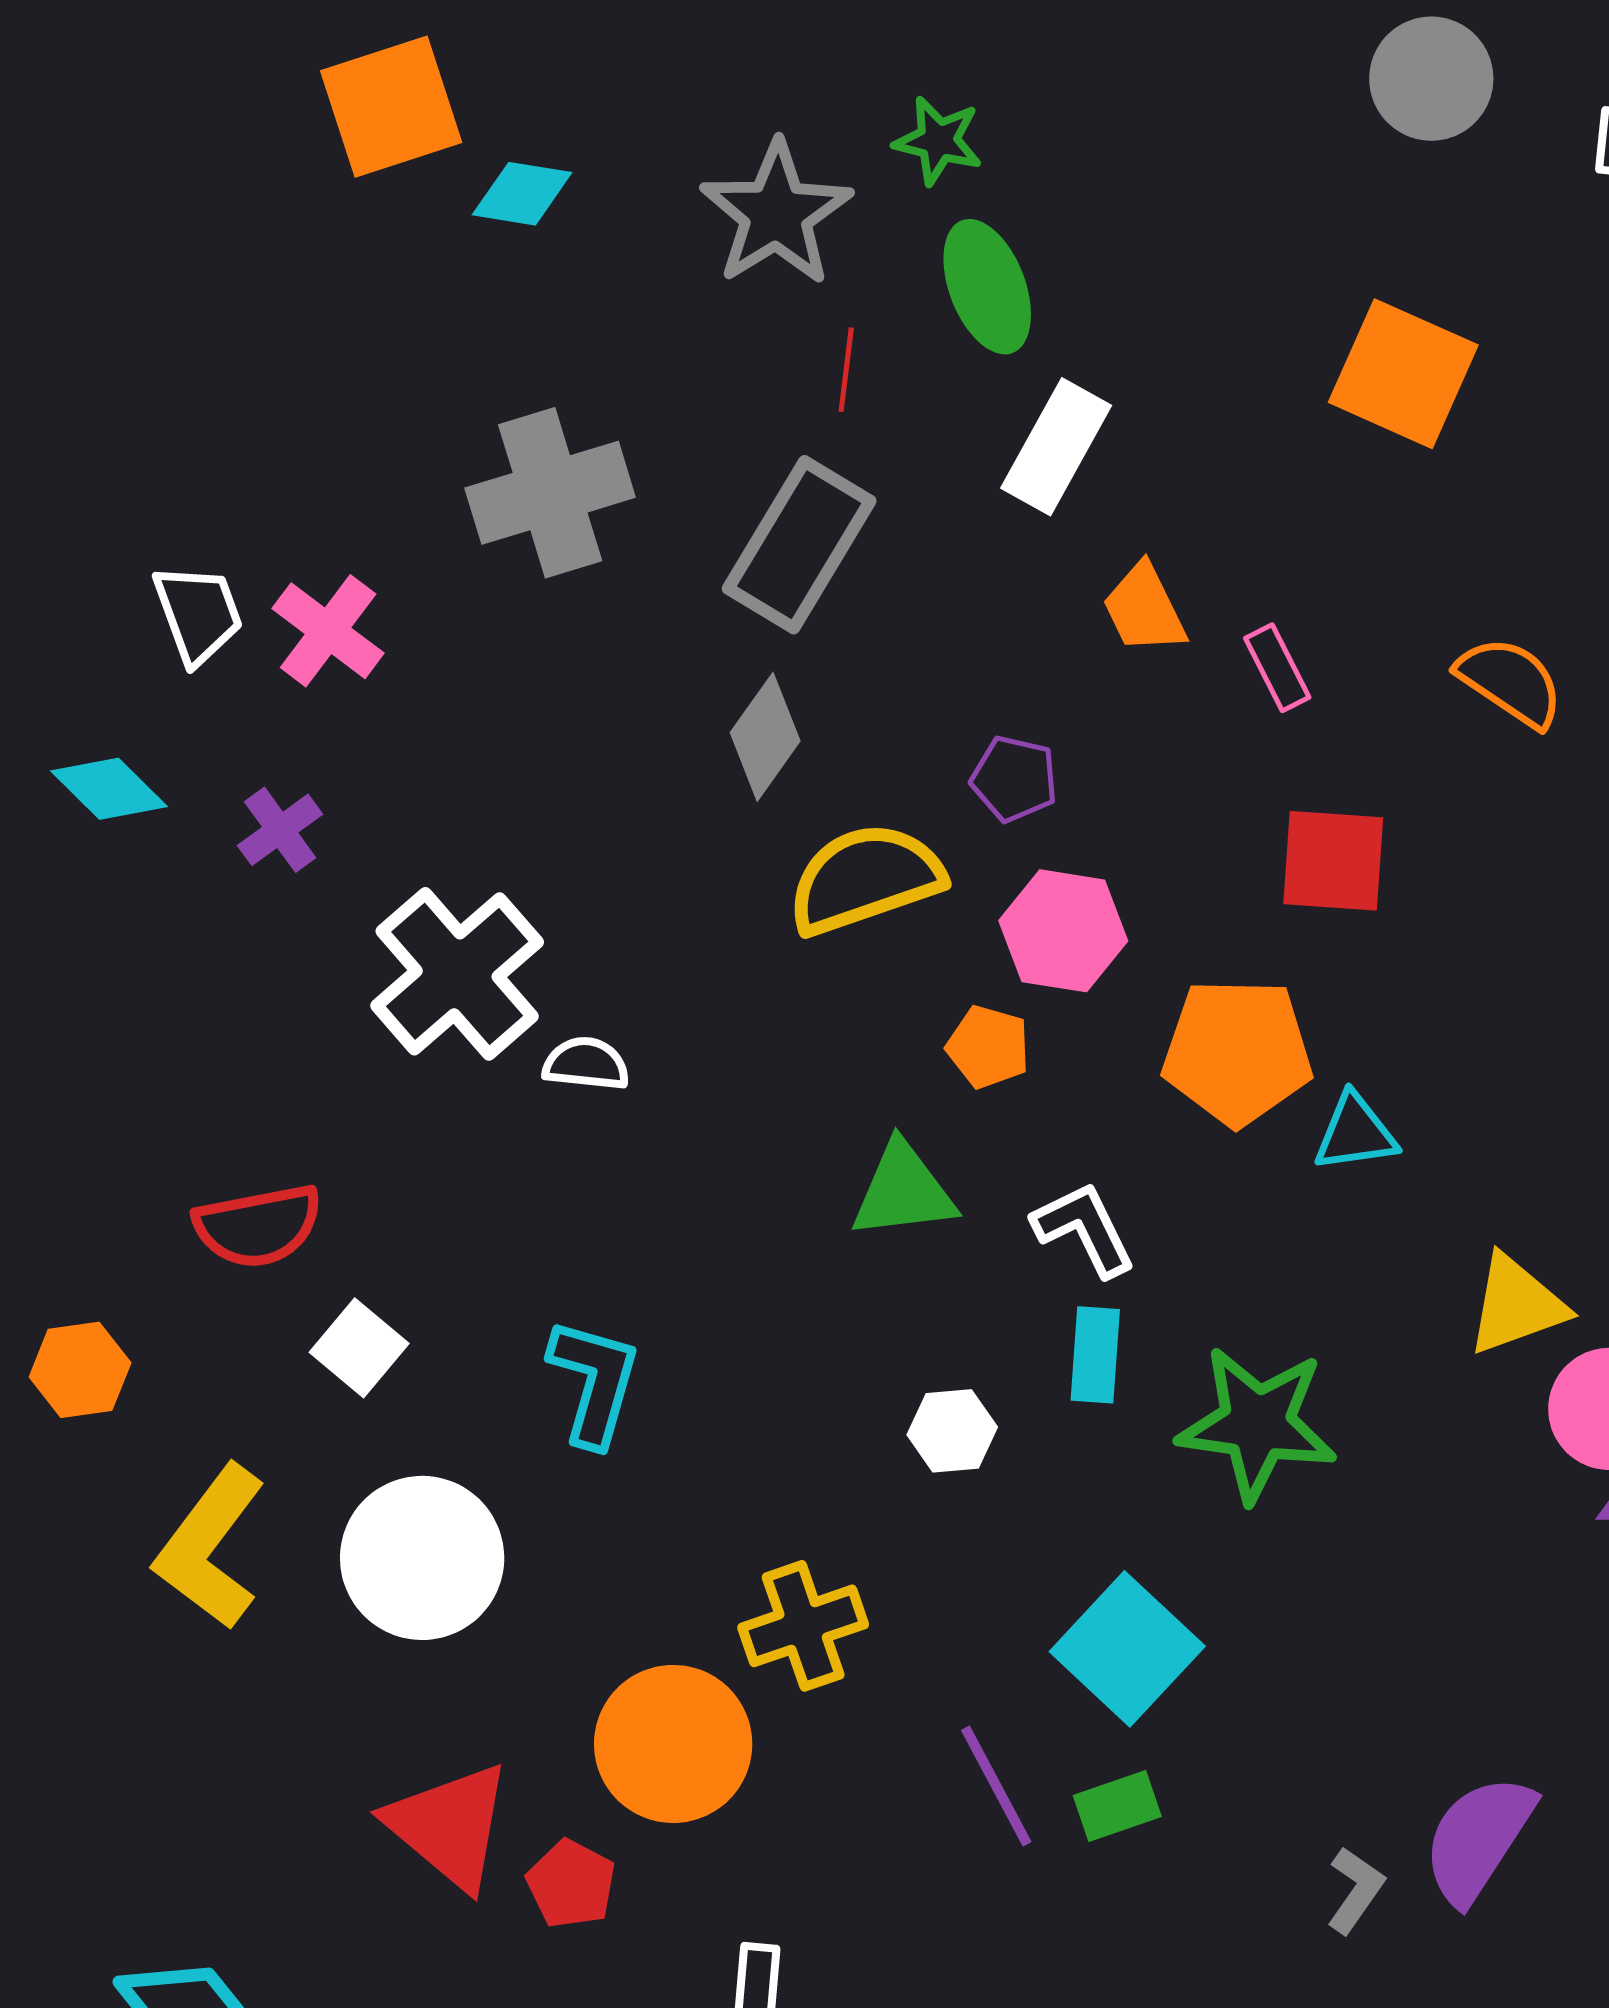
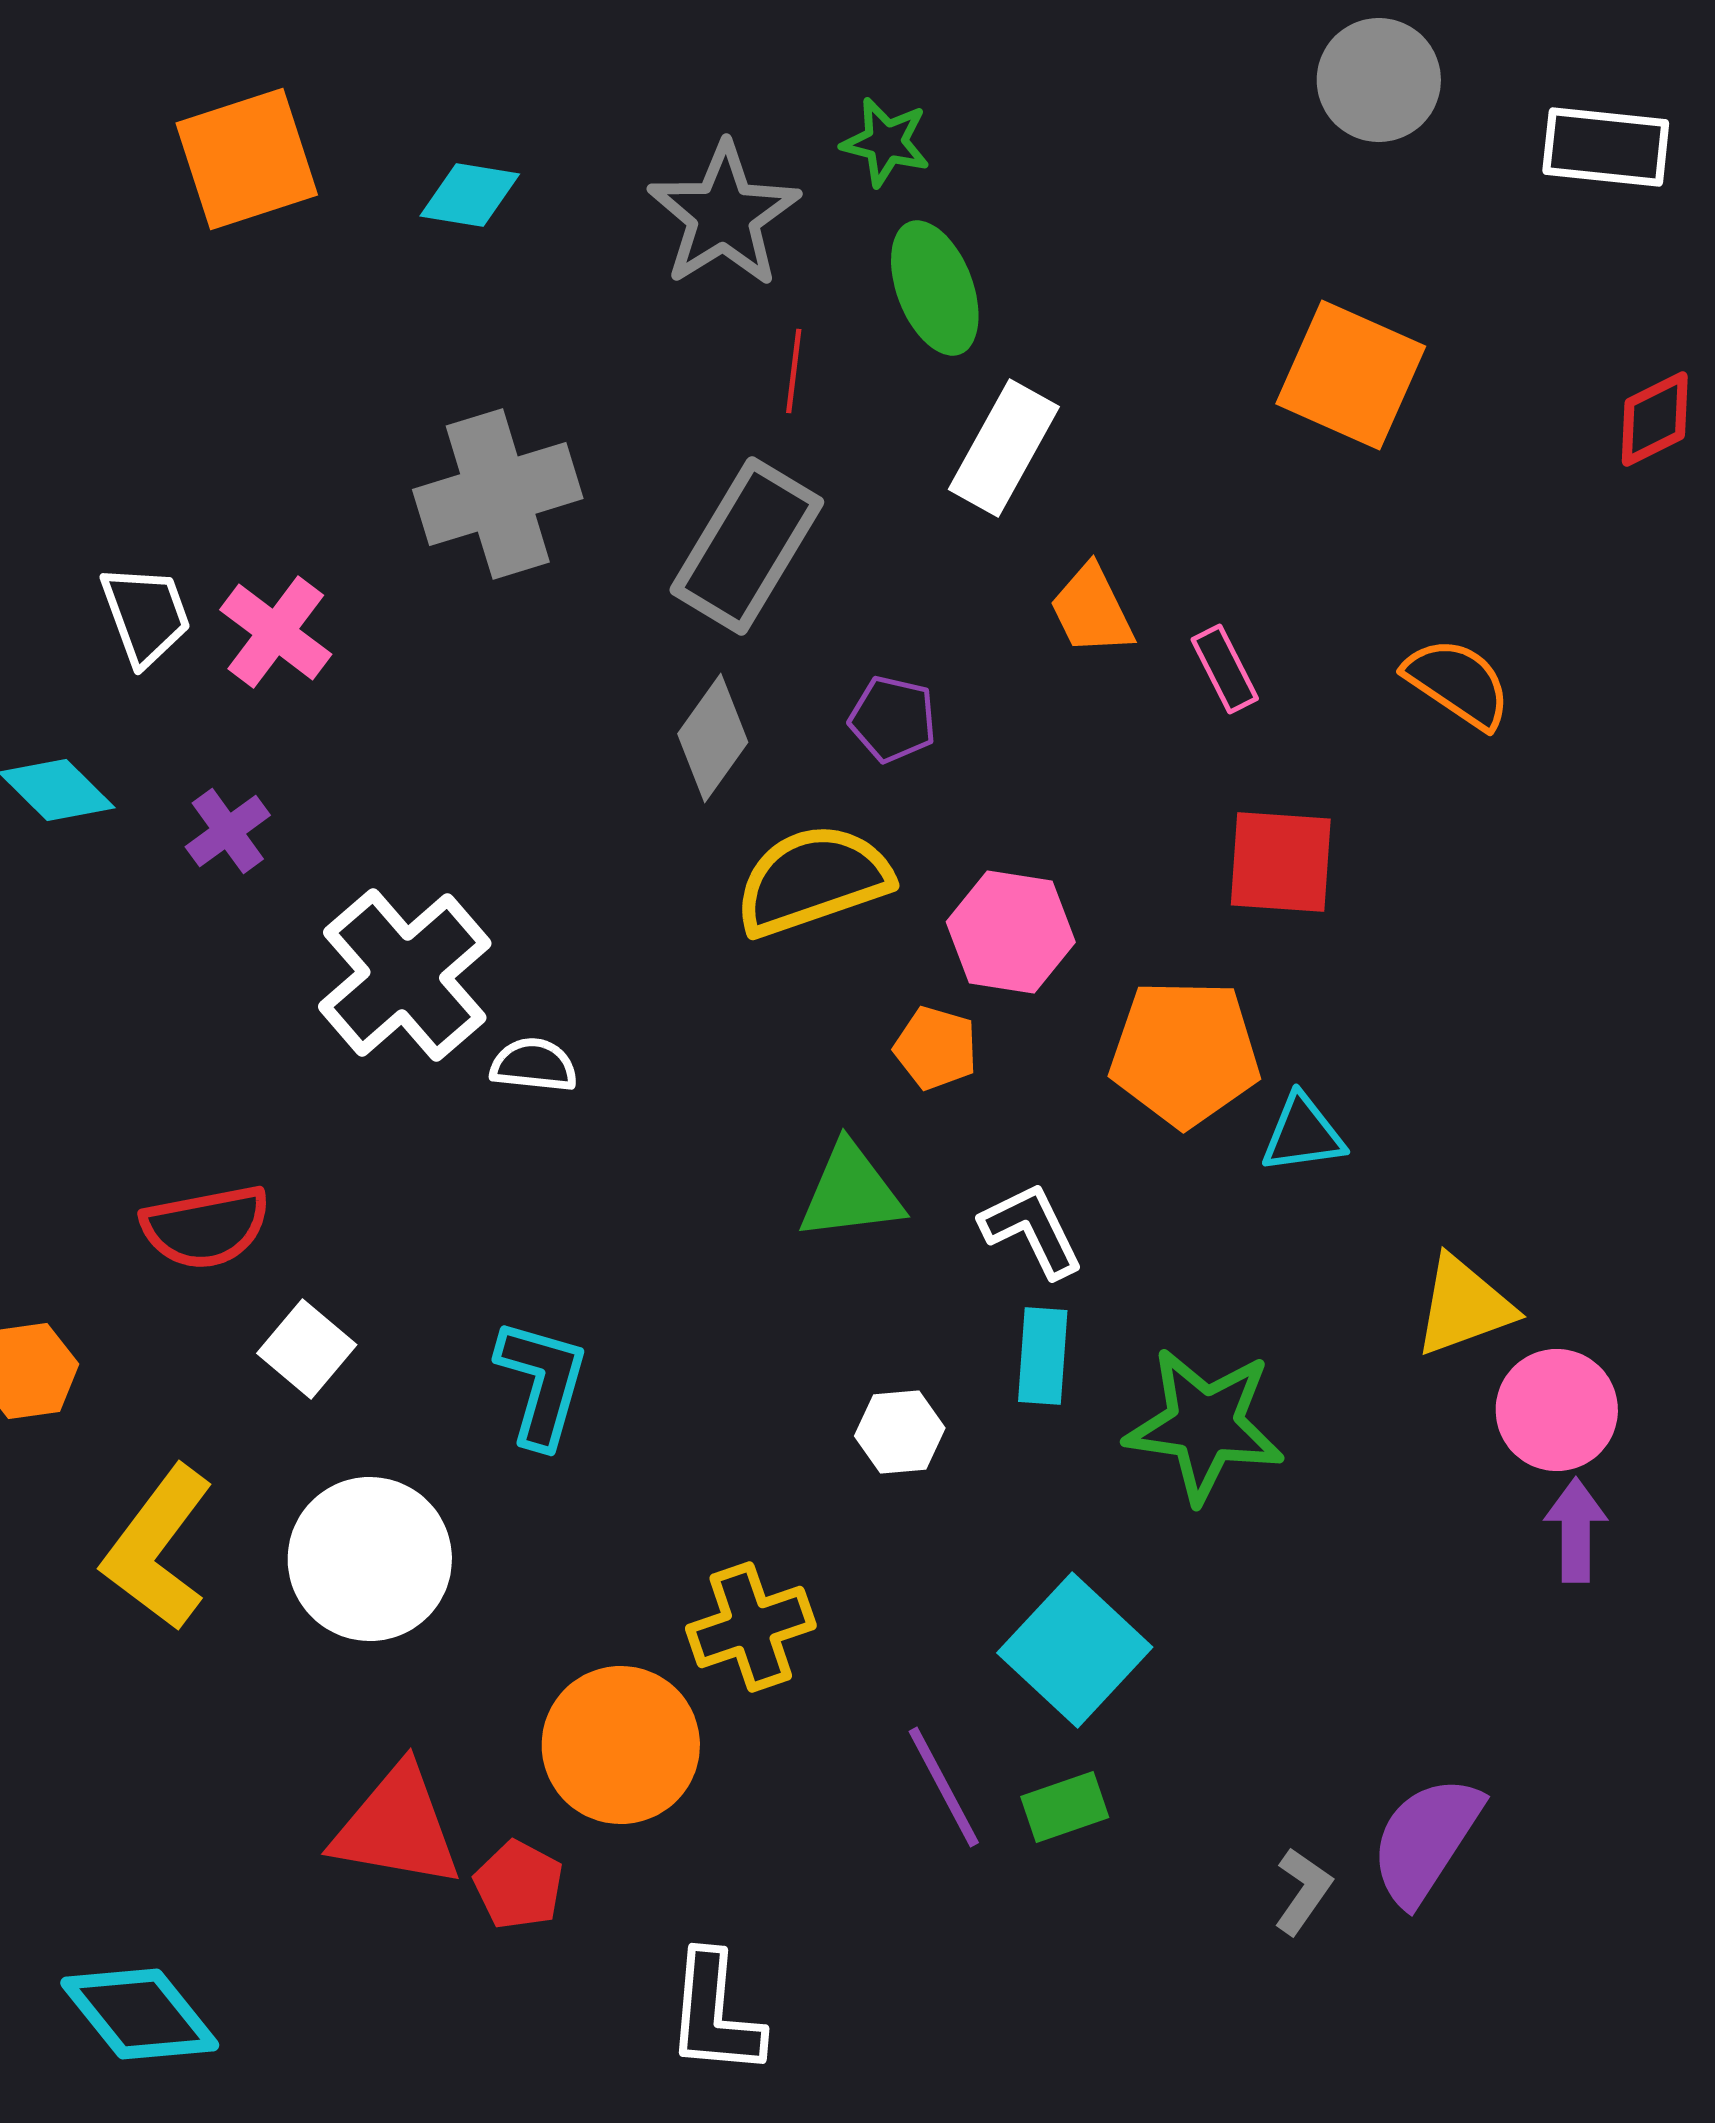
orange square: (391, 107) -> (247, 159), moved
purple pentagon: (1014, 779) -> (893, 719), moved
red triangle: (449, 1826) -> (397, 1827), turned -30

